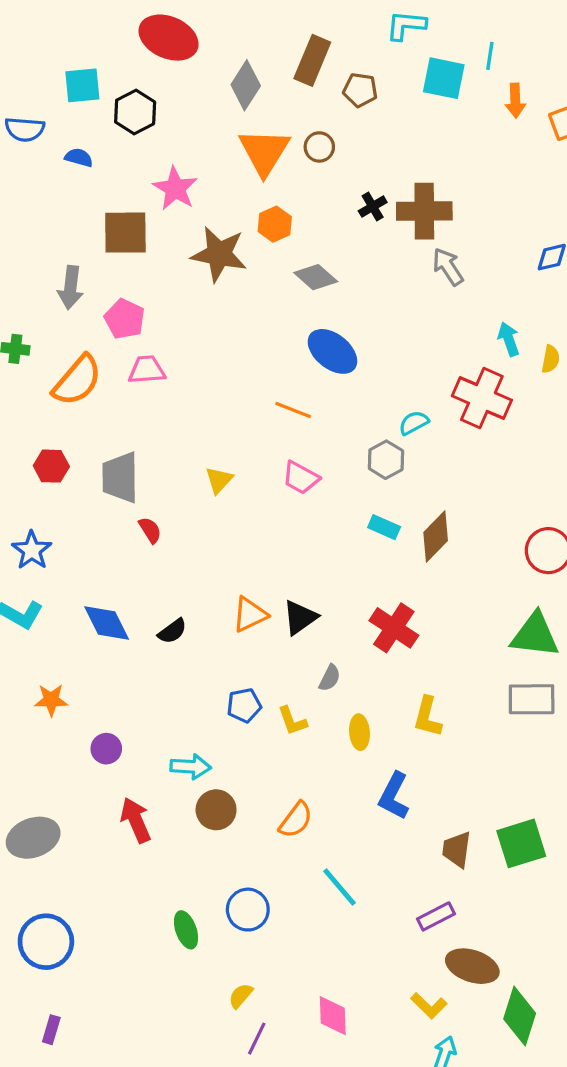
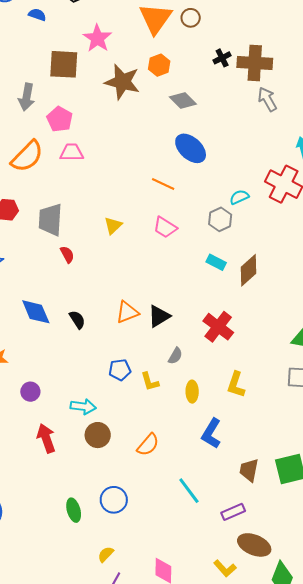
black semicircle: (172, 631) -> (77, 320), turned -90
cyan line: (339, 887) -> (189, 491), moved

